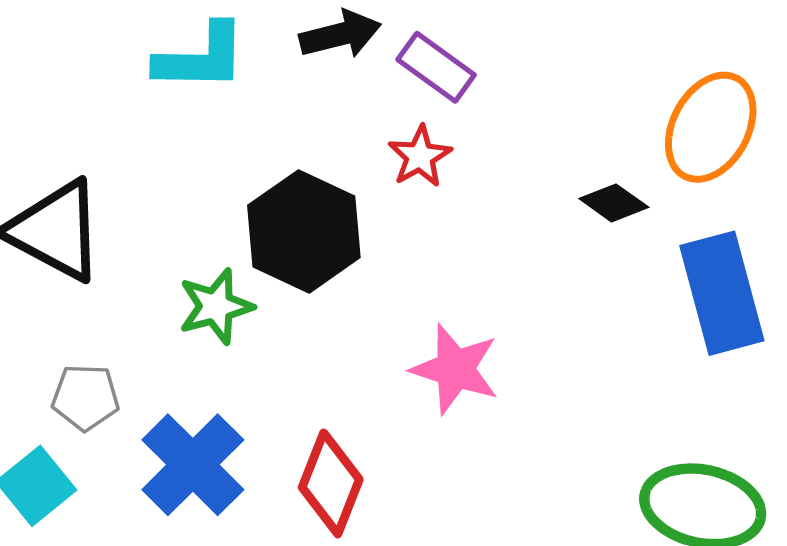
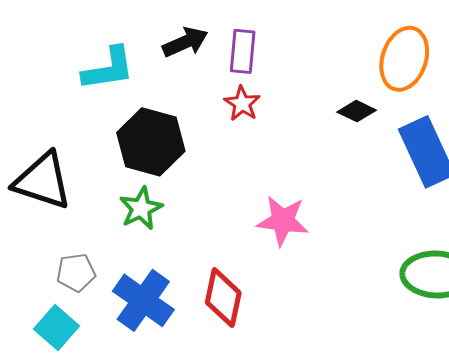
purple rectangle: (436, 67) -> (243, 51), turned 69
black hexagon: (304, 231) -> (151, 142), moved

